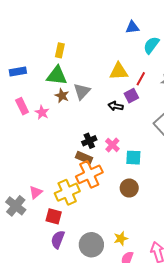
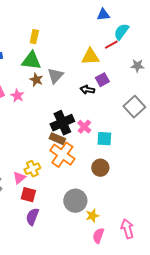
red line: (141, 79) -> (111, 45), moved, turned 32
black cross: (89, 141) -> (62, 123), size x1.6
orange cross: (89, 174) -> (62, 155), turned -30
pink triangle: (36, 192) -> (19, 178), moved
yellow cross: (67, 192) -> (32, 169), moved, size x0.7
gray circle: (91, 245) -> (75, 201), moved

